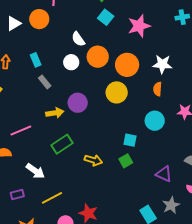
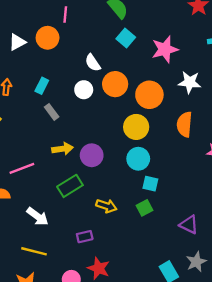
cyan rectangle: (36, 60) -> (42, 86), turned 48
white star: (162, 64) -> (190, 82), moved
orange semicircle: (158, 89) -> (184, 124), size x1.5
purple circle: (78, 103) -> (92, 155), moved
cyan circle: (155, 121) -> (138, 159), moved
purple rectangle: (17, 195) -> (85, 237), moved
yellow line: (52, 198) -> (34, 251), moved, turned 40

